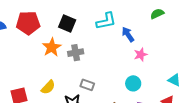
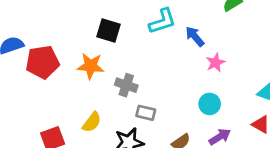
red pentagon: (28, 23) -> (43, 62), moved
orange star: (52, 47) -> (91, 66), turned -30
gray cross: (76, 53) -> (126, 85), moved, turned 35

